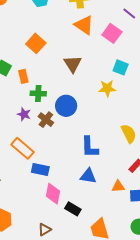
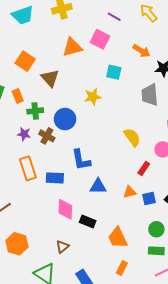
orange triangle: (84, 25) -> (72, 47), moved, turned -40
brown triangle: (73, 64) -> (50, 78), moved
yellow star: (107, 88) -> (93, 97), moved
blue L-shape: (90, 147) -> (81, 160), moved
orange rectangle: (23, 148) -> (28, 168), turned 40
blue rectangle: (40, 169) -> (55, 178), moved

